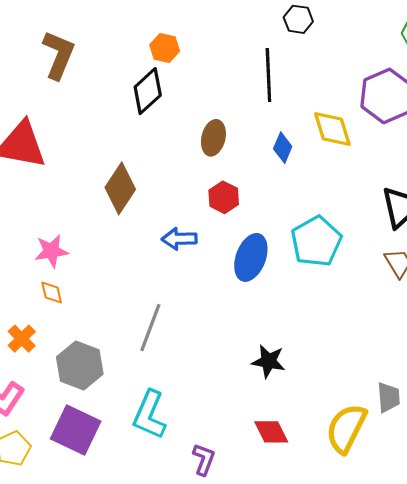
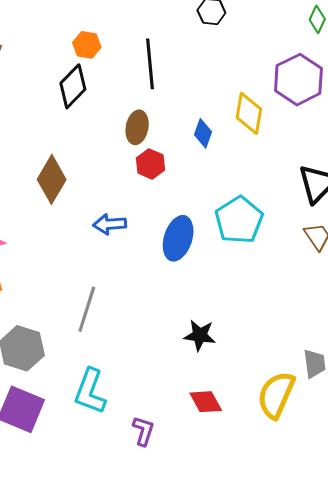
black line: (268, 75) -> (150, 64), moved
yellow diamond: (332, 129) -> (249, 113), turned 30
red hexagon: (224, 197) -> (150, 164), moved

